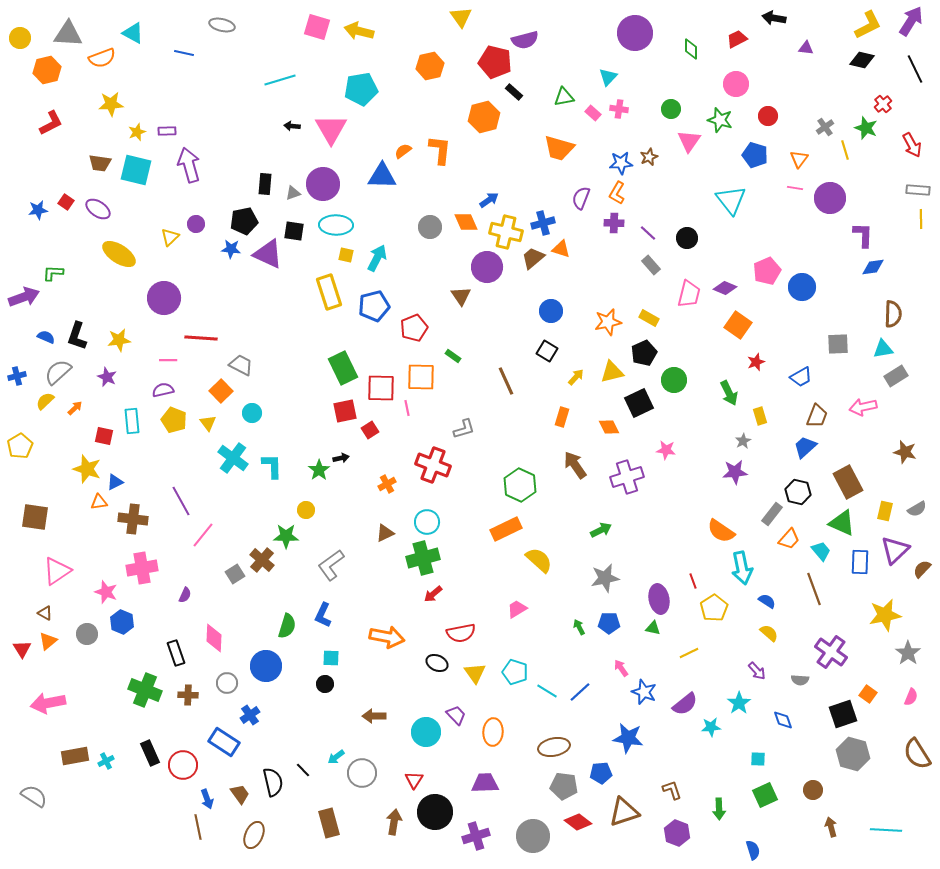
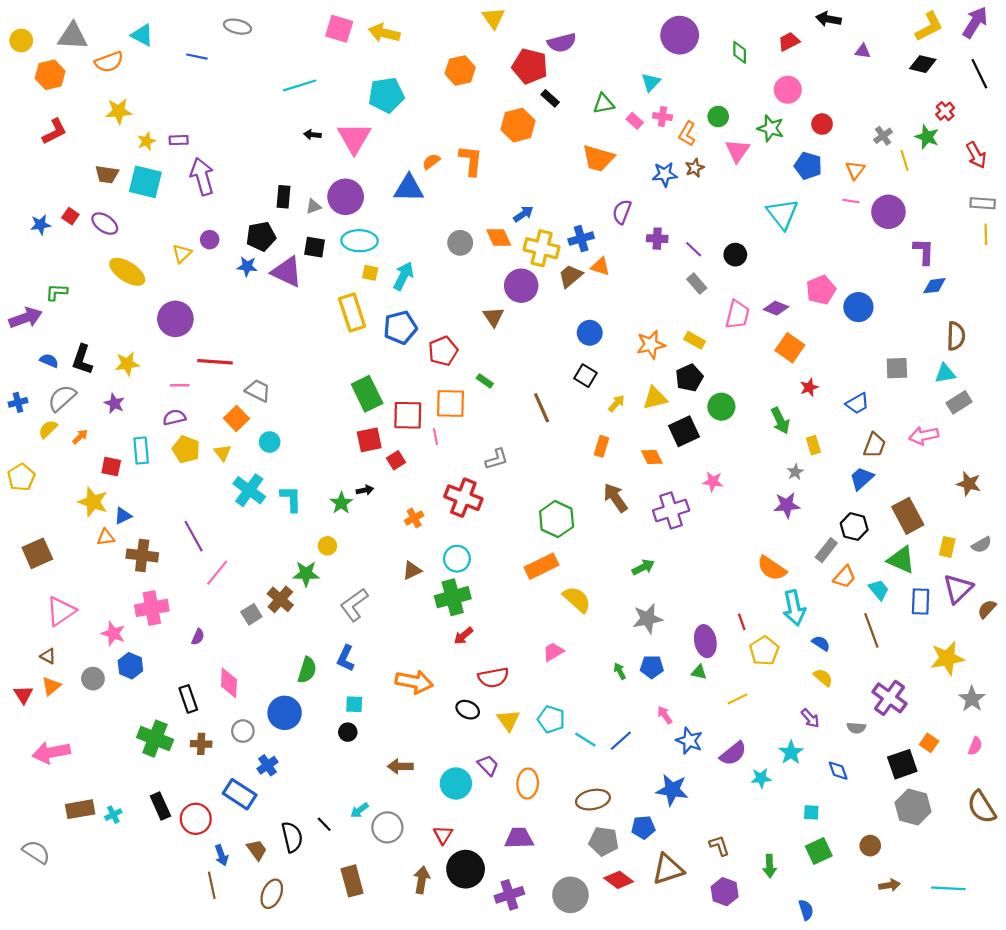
orange L-shape: (617, 193) -> (687, 134), moved
brown square: (35, 517) -> (37, 553), turned -32
brown arrow: (831, 827) -> (889, 885), turned 96

